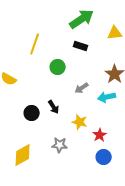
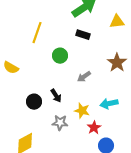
cyan arrow: (107, 97) -> (109, 104), moved
red star: (100, 135) -> (94, 128), moved
gray star: (60, 145) -> (60, 123), moved

